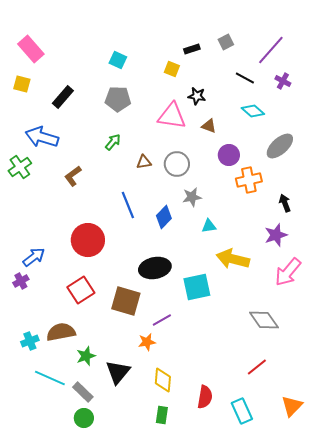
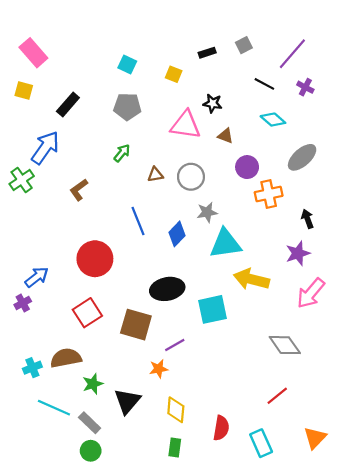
yellow square: (172, 69) -> (174, 74), moved
blue arrow: (42, 137) -> (45, 148), turned 108
cyan triangle: (209, 226) -> (225, 244), size x2.0

